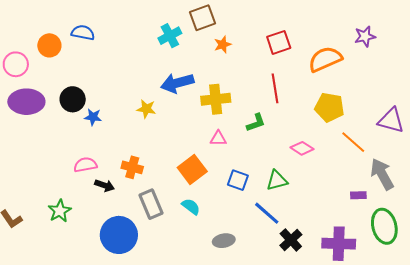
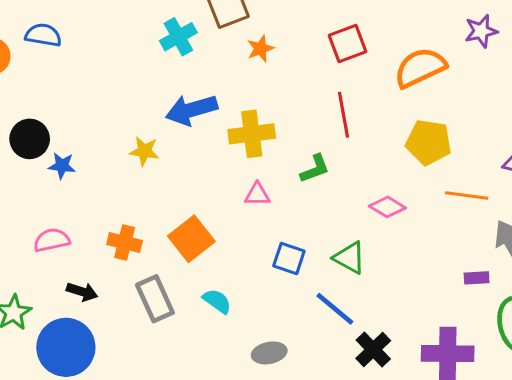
orange line: (353, 142) -> (467, 195), turned -32
orange square: (192, 170) -> (191, 239), moved
green triangle: (277, 180) -> (349, 258), turned 45
black arrow: (105, 185) -> (82, 292), moved
blue circle: (119, 235) -> (66, 347), moved

